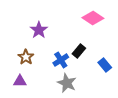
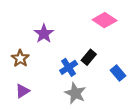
brown star: (26, 57) -> (20, 58), moved
purple triangle: (20, 81) -> (22, 91), turned -32

